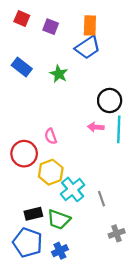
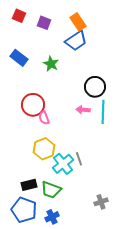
orange rectangle: (90, 25) -> (78, 22), turned -36
red circle: (24, 154) -> (33, 105), moved
gray line: (102, 199) -> (79, 159), moved

